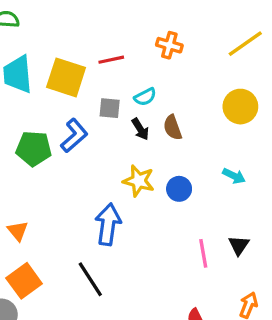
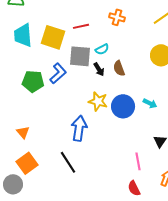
gray square: (110, 108) -> (80, 56), size x1.6
cyan arrow: (234, 176) -> (150, 103), moved
blue circle: (179, 189) -> (123, 106), size x1.5
pink line: (203, 253) -> (138, 161), moved

